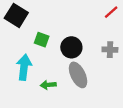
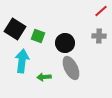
black square: (16, 15) -> (15, 29), moved
gray cross: (110, 50) -> (99, 36), moved

